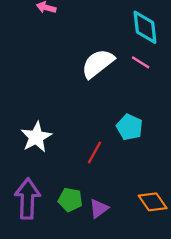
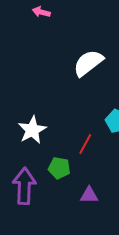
green pentagon: (70, 200) -> (59, 168), moved
purple triangle: (99, 208) -> (89, 195), turned 36

